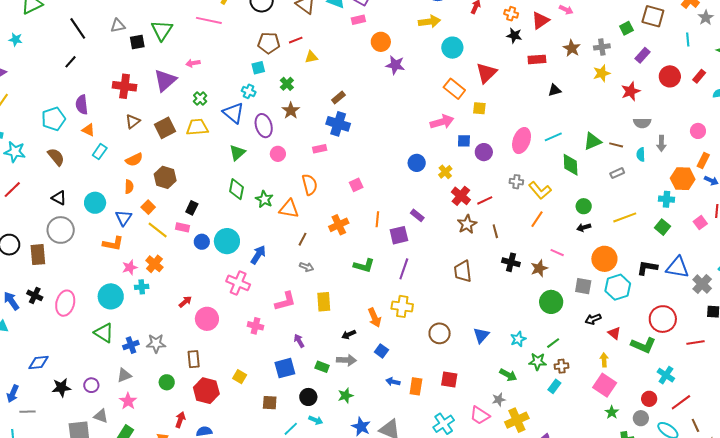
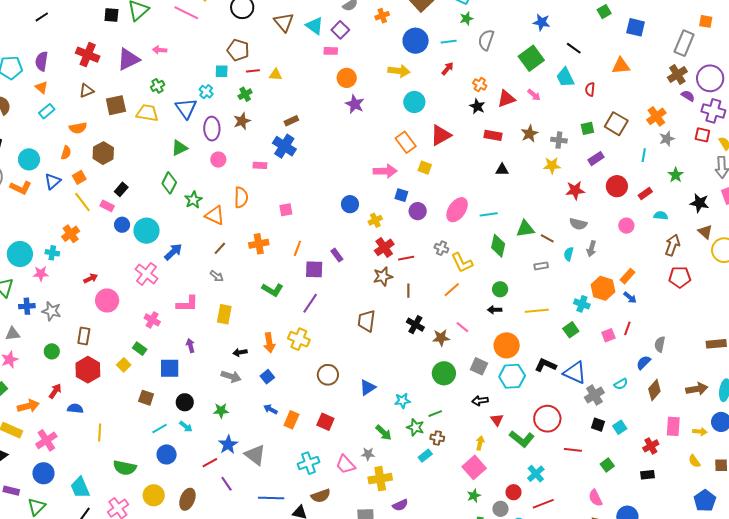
red line: (296, 40) -> (253, 71), moved
pink circle: (698, 131) -> (626, 226), moved
orange L-shape: (113, 244) -> (21, 188), moved
pink star: (130, 267) -> (41, 274), moved
green rectangle: (322, 367) -> (140, 349), moved

